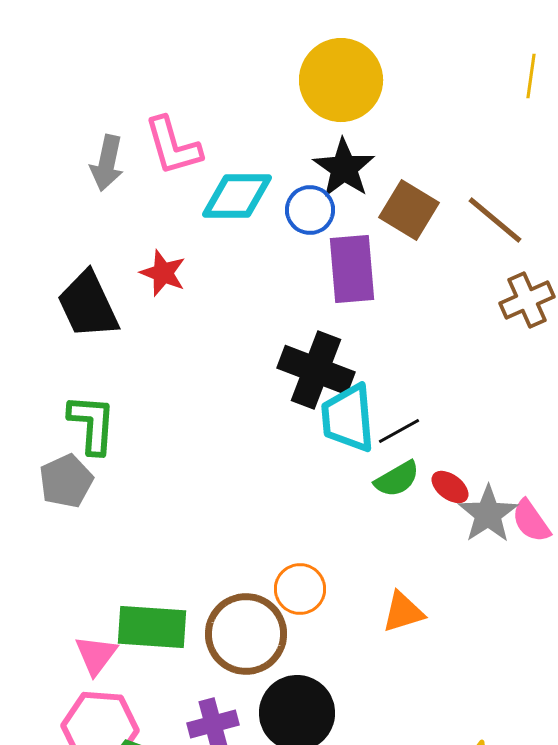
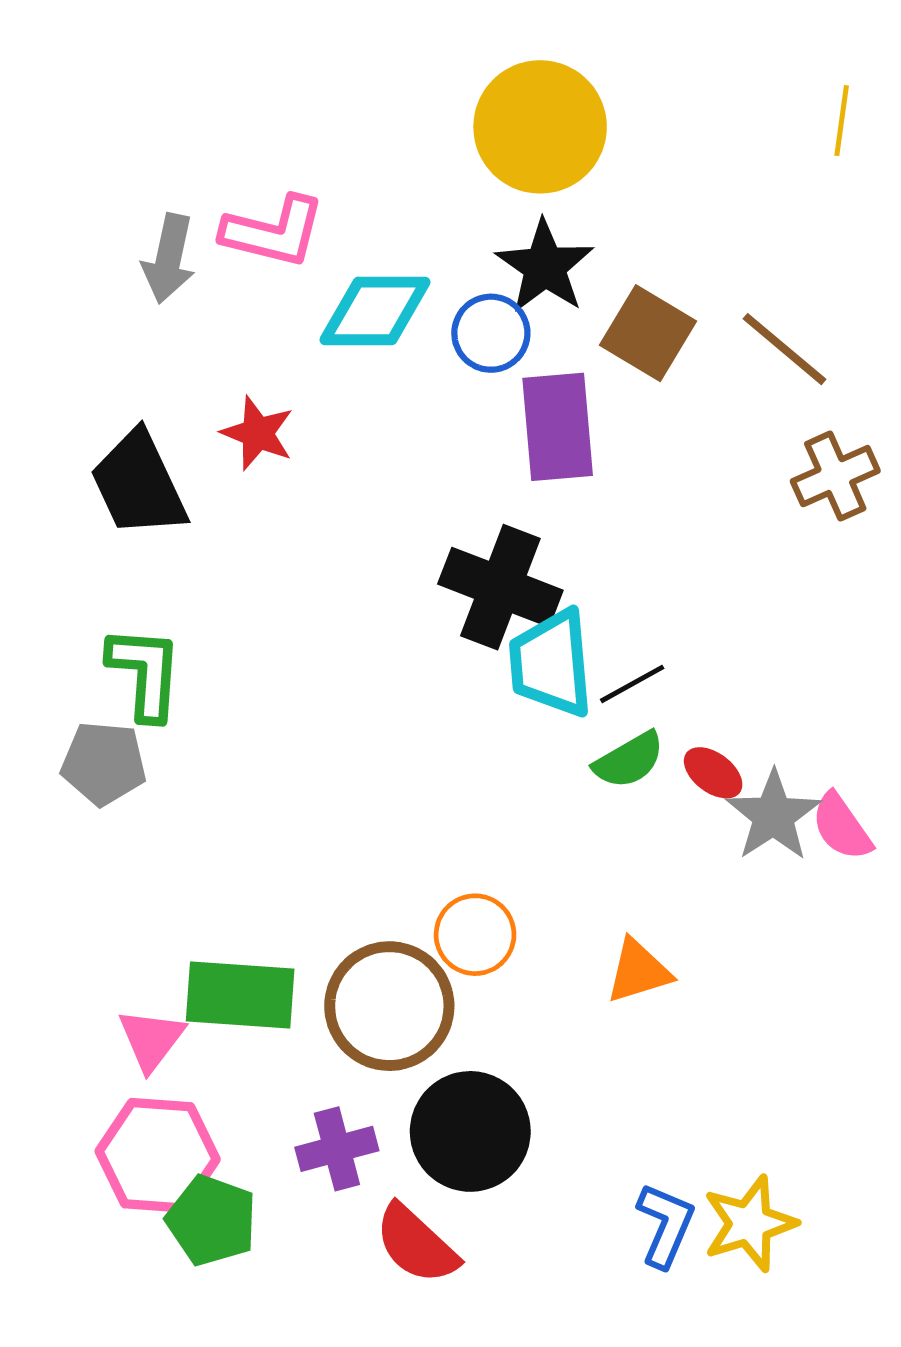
pink L-shape: (173, 146) -> (273, 232), turned -60
gray pentagon: (66, 481) -> (104, 763), turned 30

